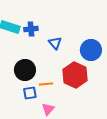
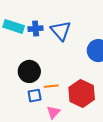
blue triangle: (55, 43) -> (61, 31), moved, size x1.5
red hexagon: (75, 75) -> (82, 93), moved

